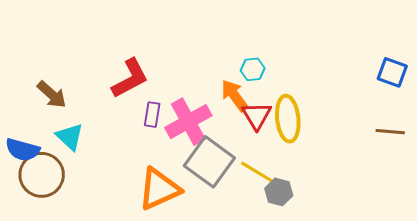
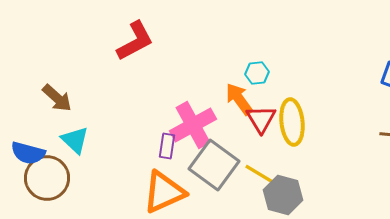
red L-shape: (130, 78) -> (135, 41), moved
purple rectangle: (152, 115) -> (167, 146), moved
gray hexagon: (279, 192) -> (283, 195), size x1.4

